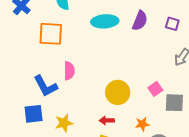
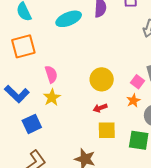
blue L-shape: (45, 86) -> (17, 94), moved
pink square: (155, 89) -> (137, 82), moved
yellow star: (64, 123) -> (52, 97), moved

